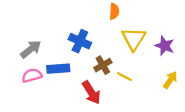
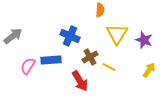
gray arrow: (31, 49) -> (13, 36), moved
pink semicircle: (32, 75) -> (28, 66), turned -42

